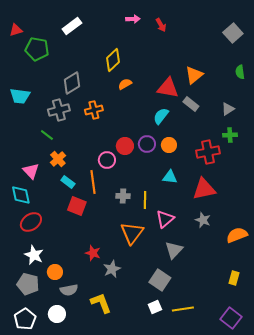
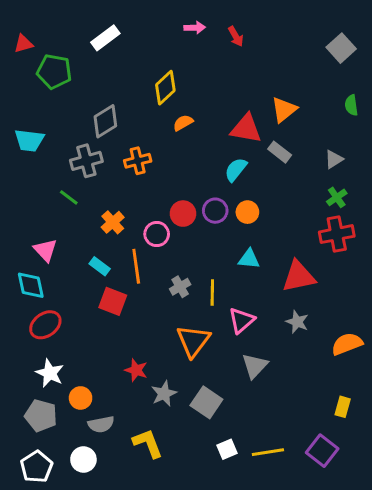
green cross: (230, 135) -> (337, 197), turned -32
red cross: (208, 152) -> (337, 234), moved
orange cross: (58, 159) -> (113, 222), moved
gray cross: (123, 196) -> (180, 287), turned -32
gray square: (160, 280) -> (206, 402), moved
purple square: (231, 318) -> (322, 451), moved

